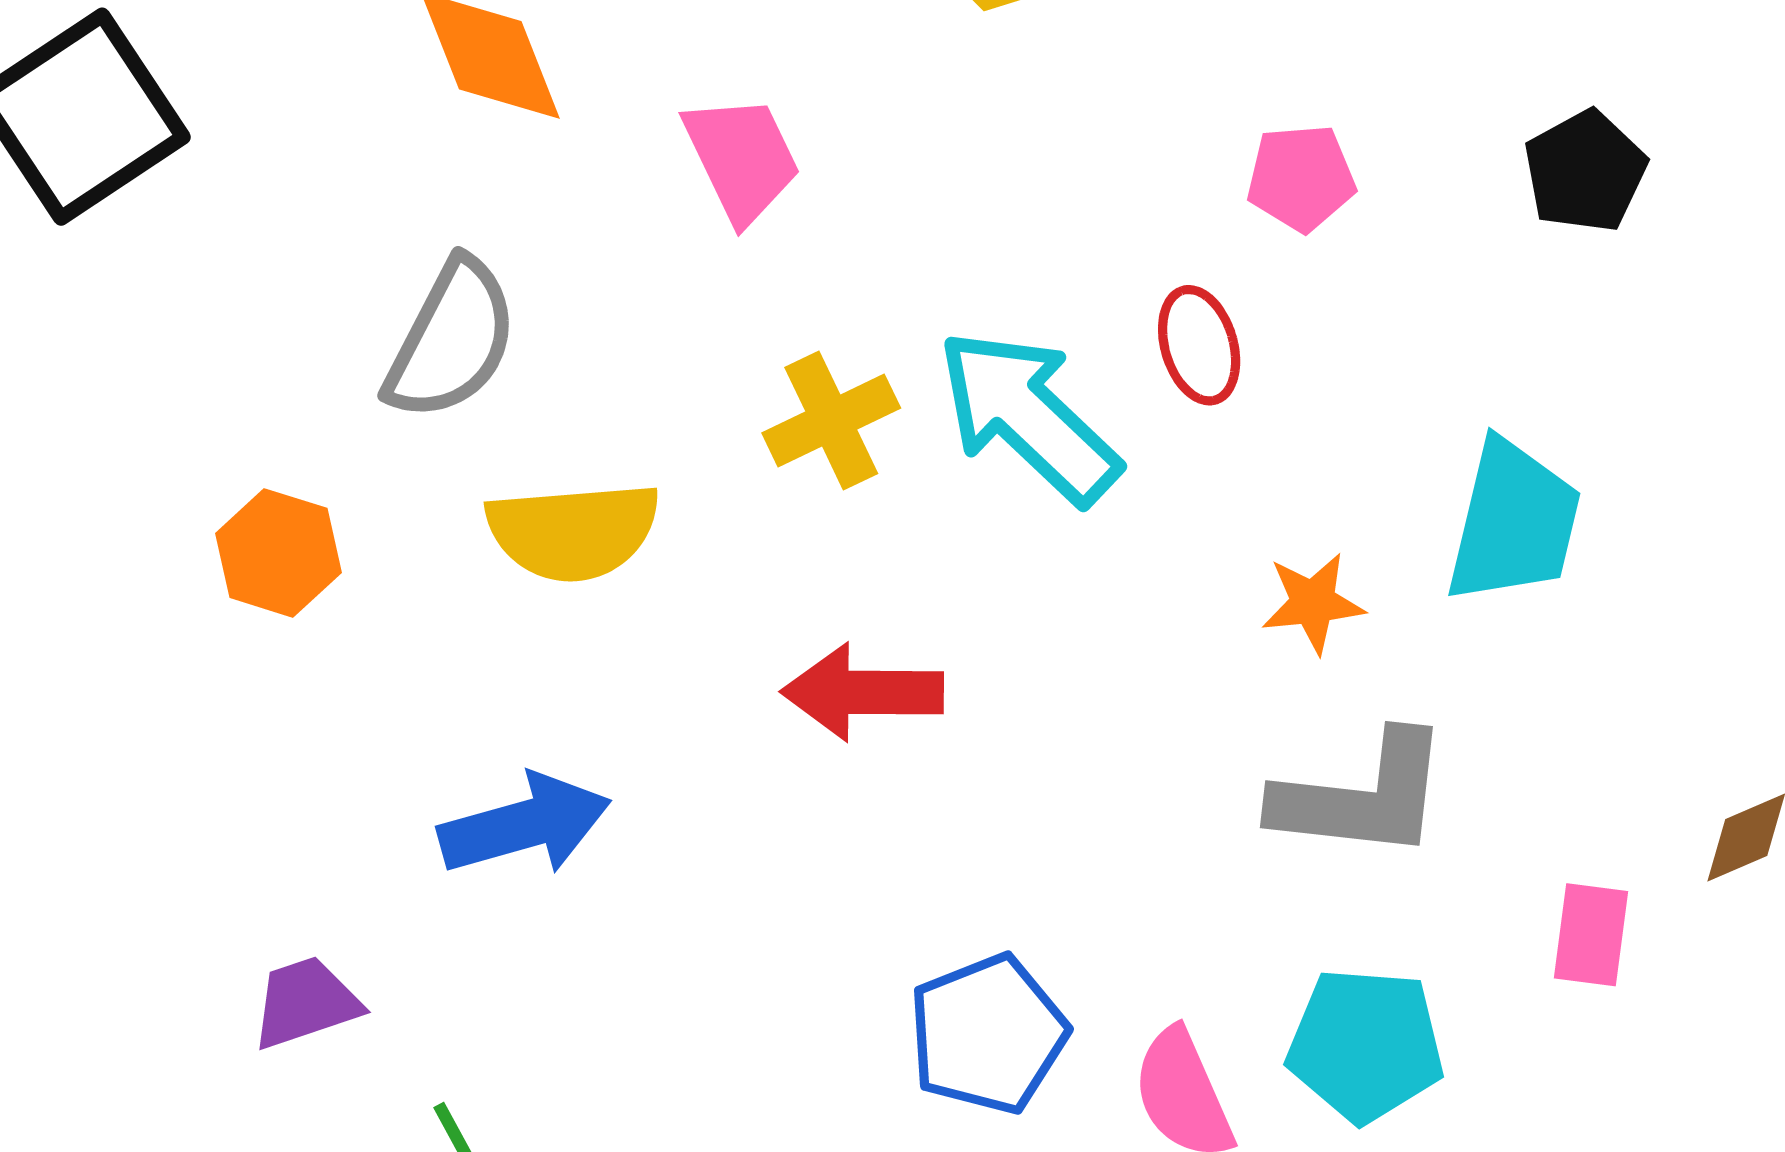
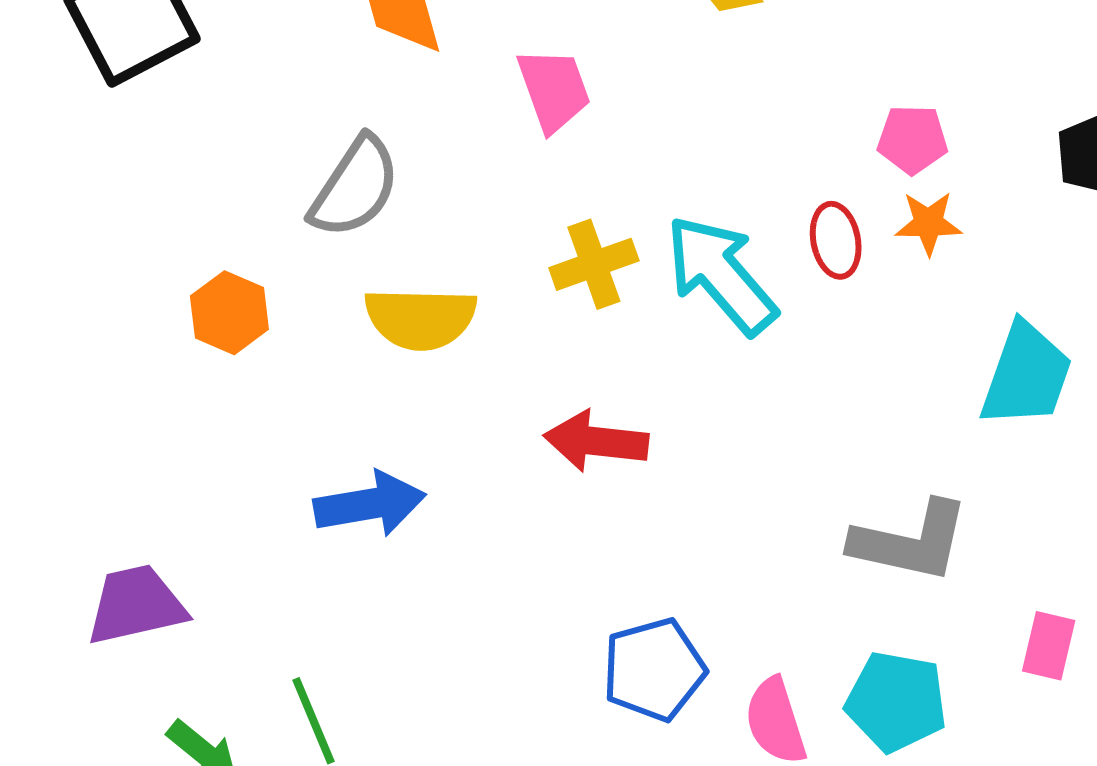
orange star: (1313, 603) -> (928, 223), moved
purple trapezoid: (306, 1003) -> (136, 605), moved, size x1.4

